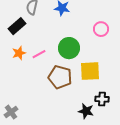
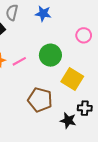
yellow square: (90, 71) -> (72, 79), turned 35
brown pentagon: (60, 77) -> (40, 100), moved

